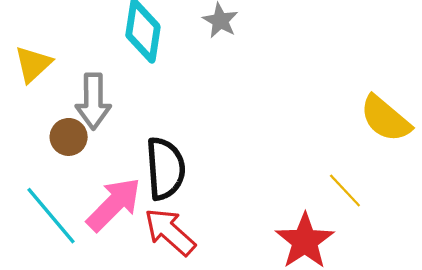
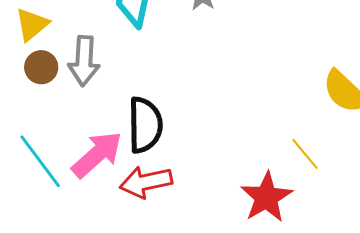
brown circle: (69, 137) -> (41, 67), moved
red arrow: (170, 232) -> (146, 182), turned -57

